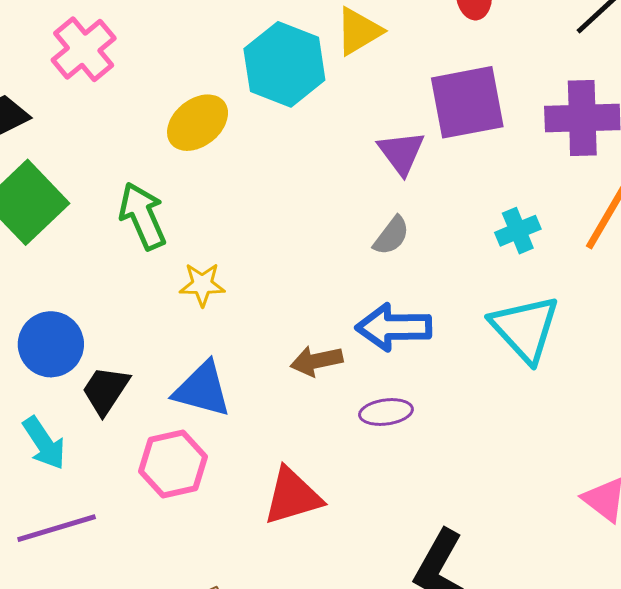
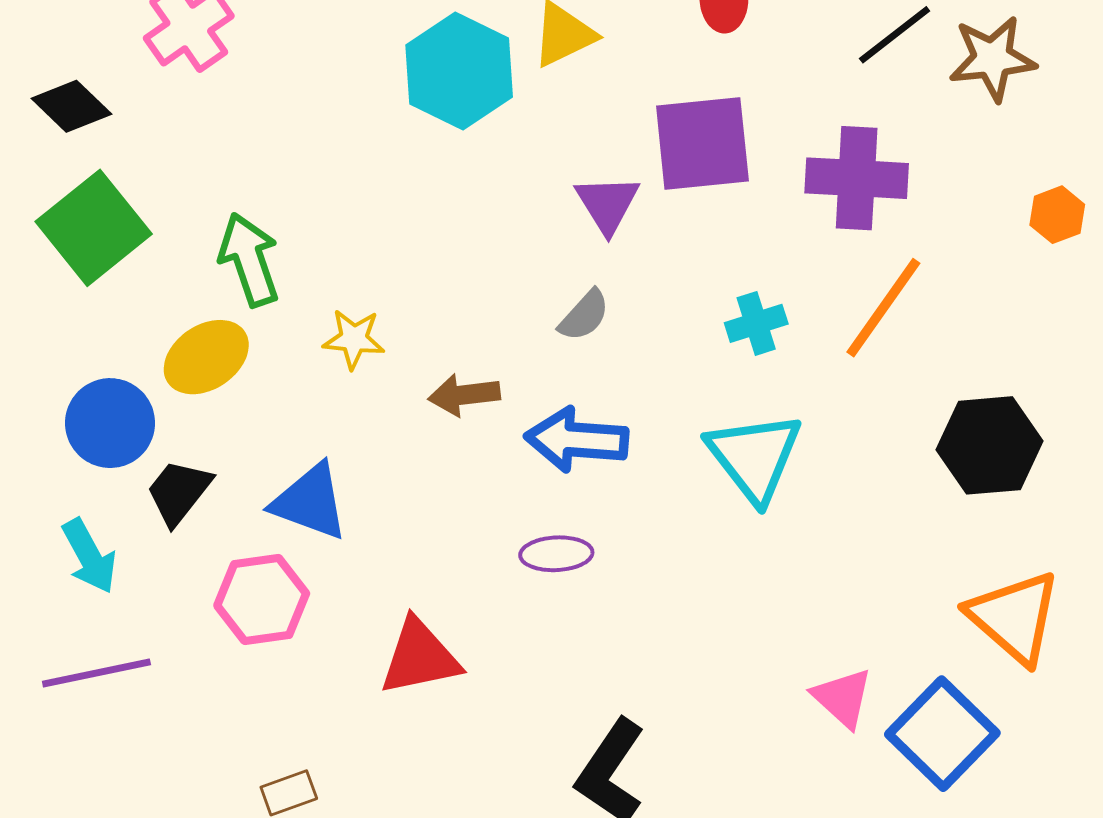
yellow ellipse: (198, 123) -> (206, 357), moved
yellow star: (202, 284) -> (354, 339), moved
brown arrow: (316, 361) -> (464, 395), moved

